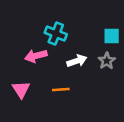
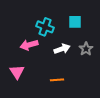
cyan square: (112, 36) -> (75, 22), moved
orange line: (61, 89) -> (57, 80), moved

